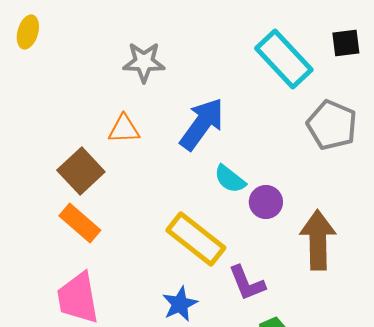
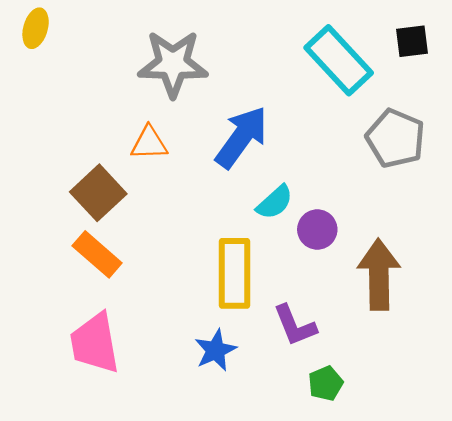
gray star: (144, 62) -> (173, 64), size x1.4
cyan semicircle: (230, 179) -> (275, 202), turned -80
yellow rectangle: (196, 239) -> (234, 273), turned 52

